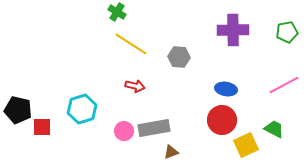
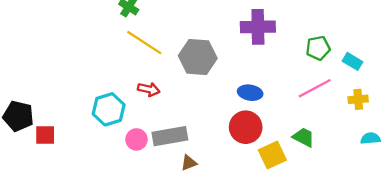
green pentagon: (287, 32) -> (318, 48), moved
gray hexagon: (179, 57) -> (198, 57), size x1.5
cyan hexagon: (82, 109) -> (109, 109), moved

